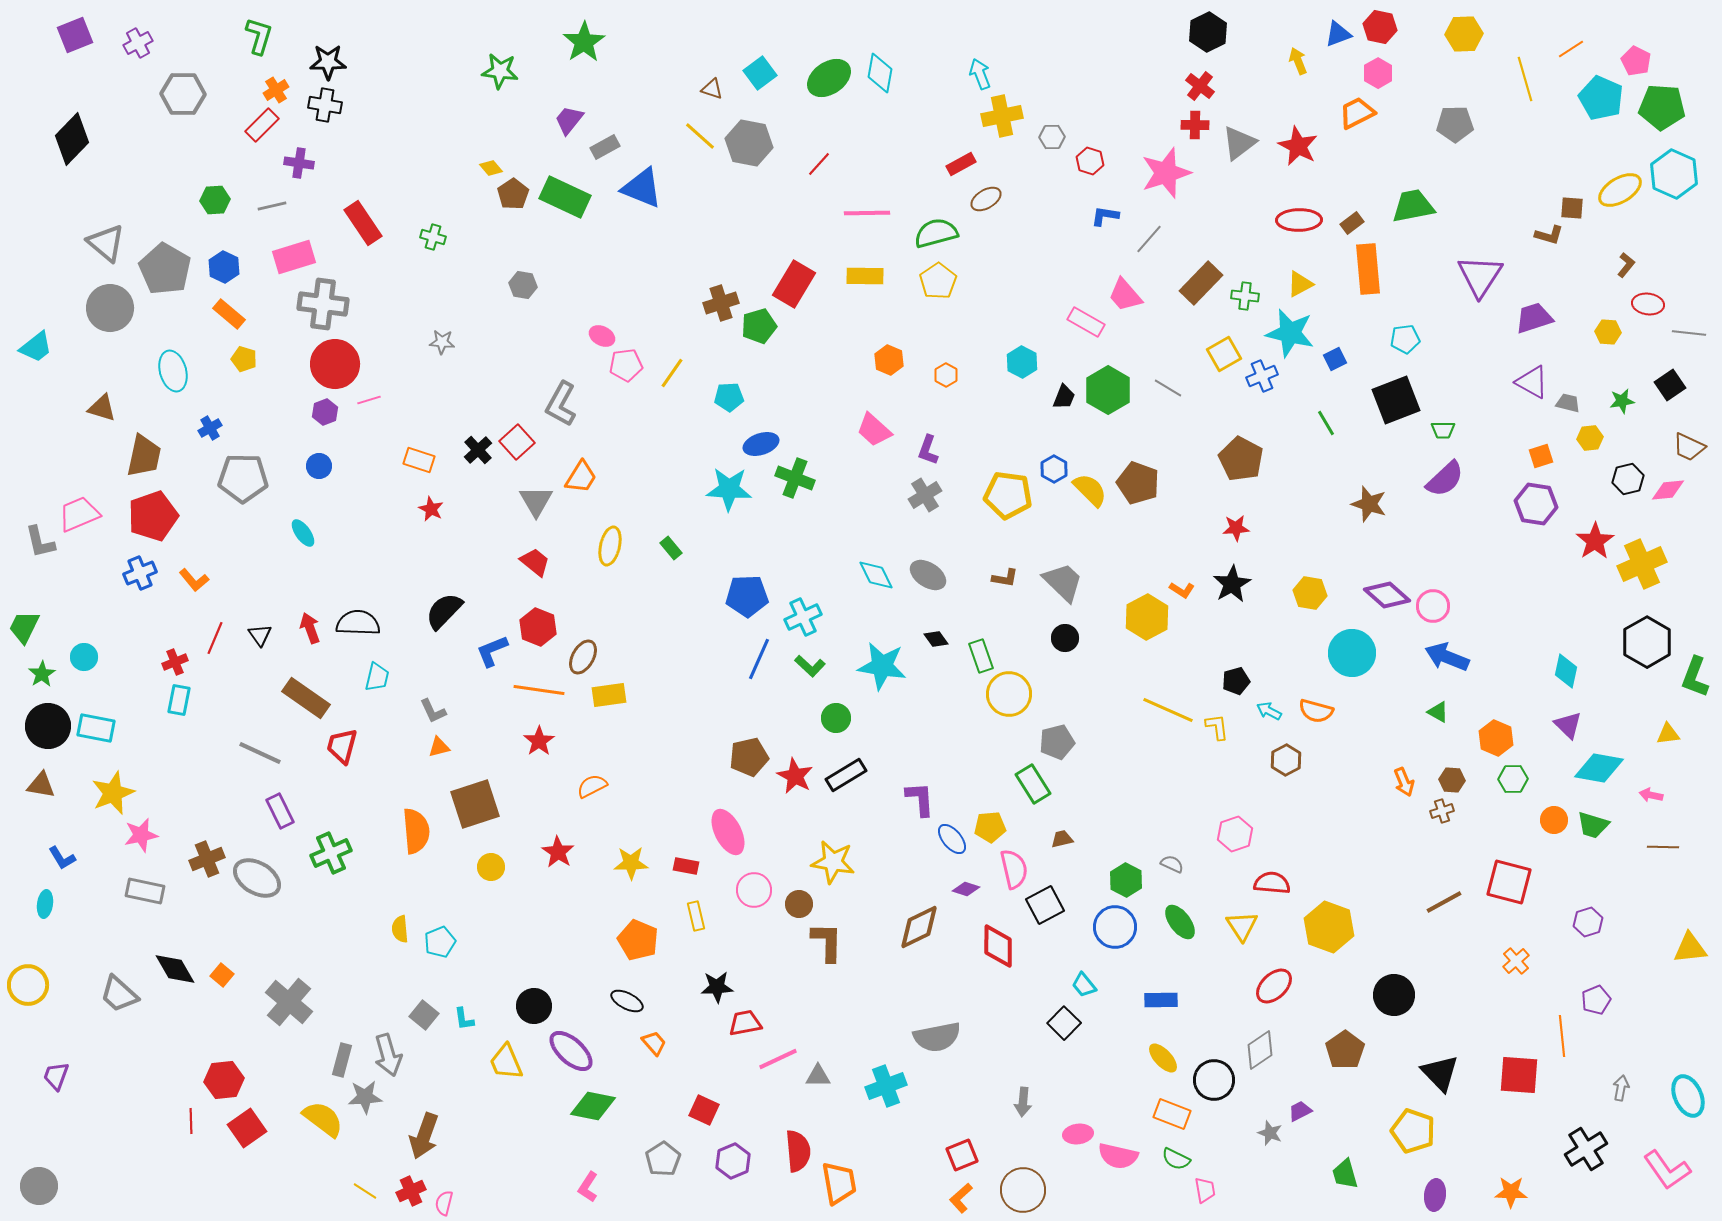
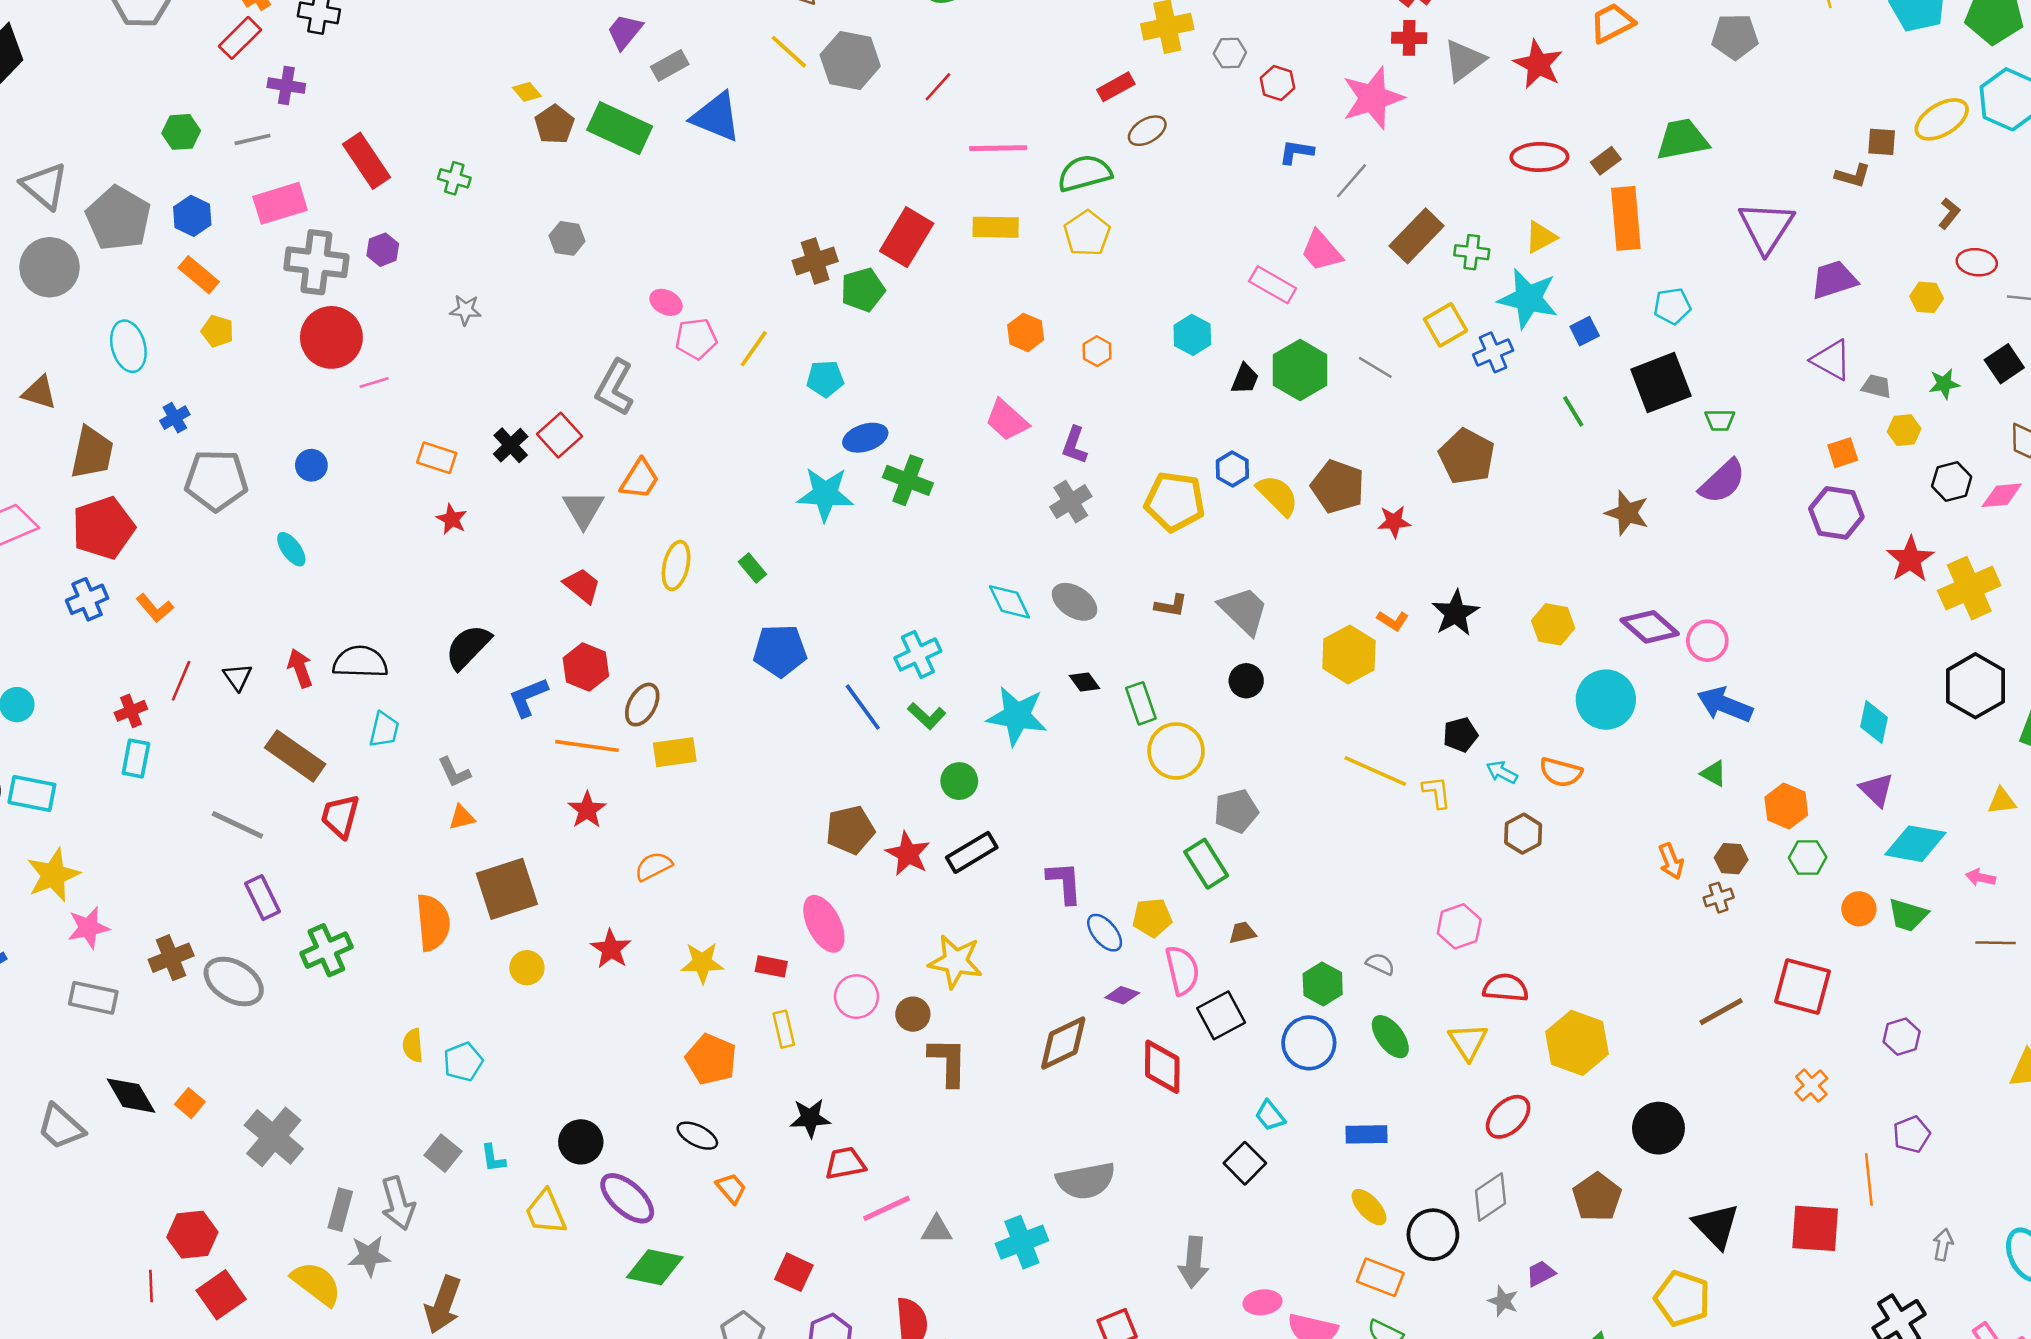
purple hexagon: (325, 412) -> (383, 250), moved
red star: (1236, 528) -> (1394, 522), moved
blue pentagon: (747, 596) -> (780, 651), moved
blue line: (759, 659) -> (863, 707), turned -60
gray arrow: (1023, 1102) -> (1194, 1262), size x1.4

